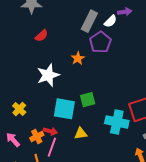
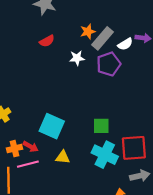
orange star: (78, 58) -> (88, 32), moved
white star: (48, 75) -> (77, 58), moved, size x0.6
green square: (88, 100) -> (101, 126), moved
pink line: (52, 147) -> (28, 164), turned 42

